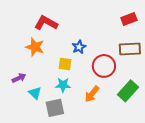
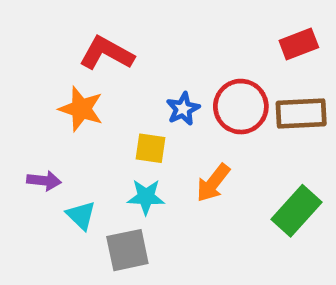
red circle: (104, 66) -> (241, 107), moved
purple arrow: (19, 78) -> (44, 181), turned 32
orange arrow: (92, 94) -> (213, 183), moved

